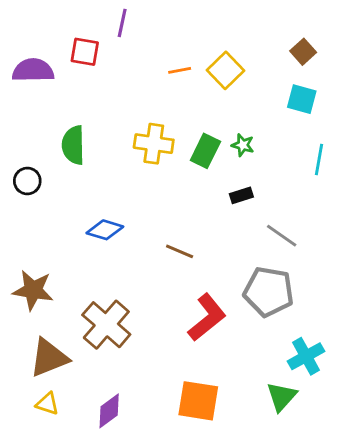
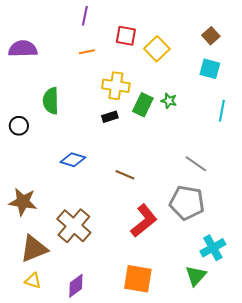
red square: (85, 52) -> (126, 36), moved
orange line: (180, 70) -> (87, 52), moved
yellow cross: (154, 144) -> (116, 86), moved
black rectangle: (241, 195) -> (110, 117), moved

